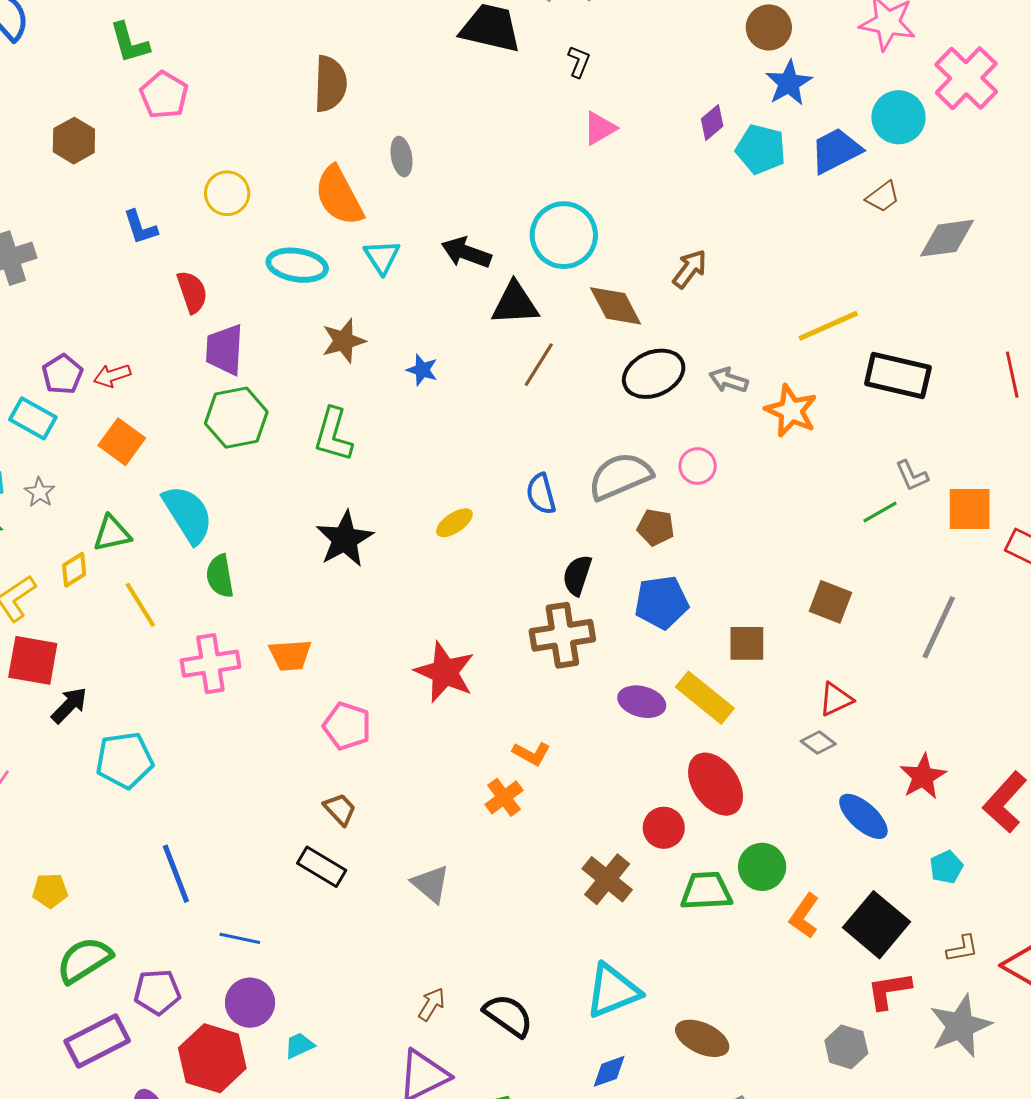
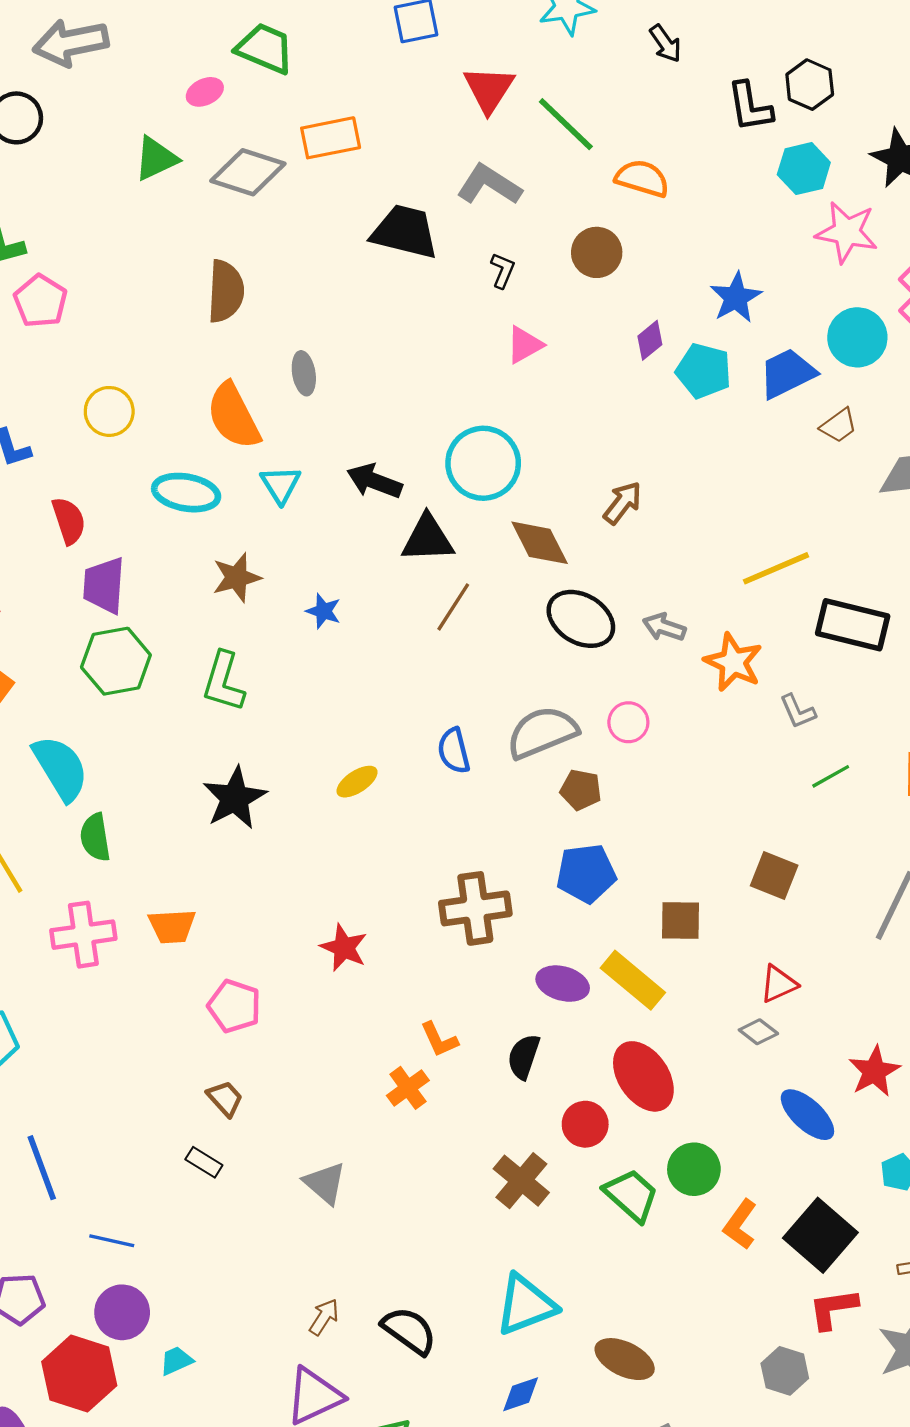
brown circle: (769, 27) -> (597, 252), moved
black ellipse: (654, 374) -> (581, 619), turned 54
gray L-shape: (912, 476) -> (798, 711), moved
black semicircle: (577, 575) -> (524, 1057), moved
red star: (445, 672) -> (344, 948), size x0.7
orange L-shape: (532, 754) -> (439, 1040), turned 36
black rectangle: (322, 867) -> (204, 1162), size x0.7
green trapezoid: (706, 891) -> (631, 1195), turned 44

